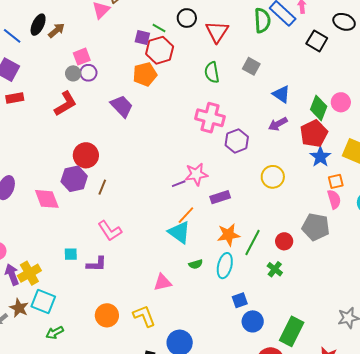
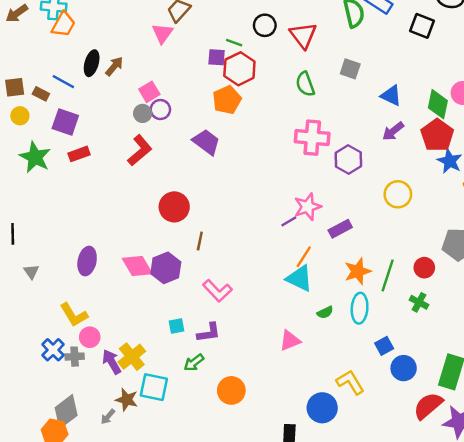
purple hexagon: (74, 179) -> (166, 268), moved
yellow L-shape: (144, 316) -> (350, 382), moved
green arrow: (55, 333) -> (194, 363), moved

